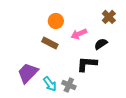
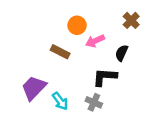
orange circle: (56, 21) -> (77, 25), moved
black semicircle: (101, 44) -> (122, 53), turned -32
gray cross: (69, 85) -> (94, 102), moved

